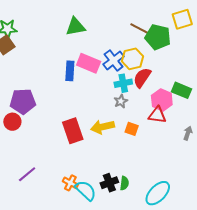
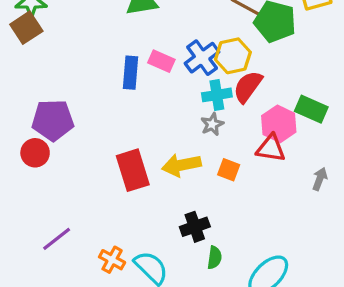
pink rectangle: (89, 63) -> (161, 61), size x0.7
orange cross: (70, 183) -> (112, 260), moved
black cross: (109, 183) -> (195, 227), moved

